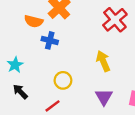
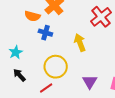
yellow arrow: (103, 61) -> (80, 43), moved
yellow circle: (63, 80) -> (56, 67), size x1.5

